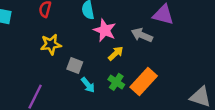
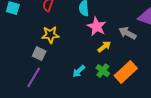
gray square: (75, 66) -> (39, 54), moved
cyan arrow: (88, 85) -> (79, 71), turned 80

